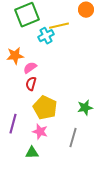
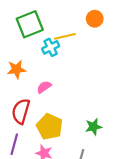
pink semicircle: (30, 68) -> (44, 87), moved
red semicircle: (31, 84) -> (21, 111), moved, size x1.6

